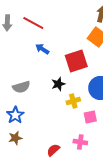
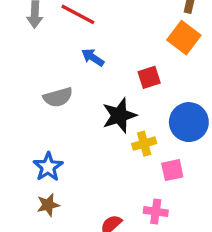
red square: (76, 61) -> (149, 77), size x0.6
black star: (58, 84) -> (119, 115), size x1.5
gray semicircle: (21, 87) -> (58, 97), moved

